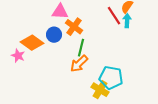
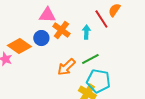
cyan arrow: (127, 21) -> (86, 32), moved
green line: (81, 48) -> (90, 59), moved, turned 48

